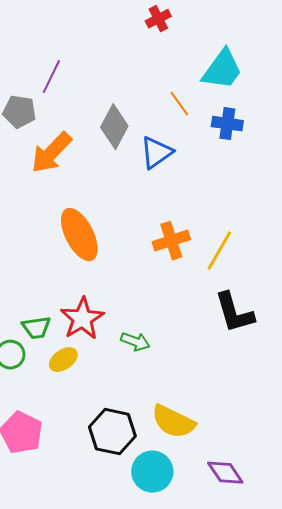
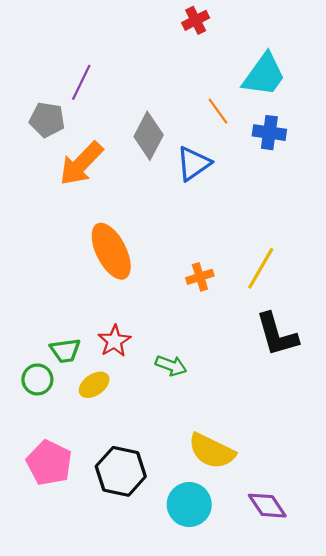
orange cross: (171, 241) -> (200, 277), moved, size x0.7
red star: (82, 319) -> (114, 341), size x0.7
black hexagon: (112, 432) -> (121, 471), moved

